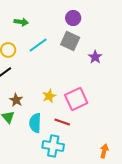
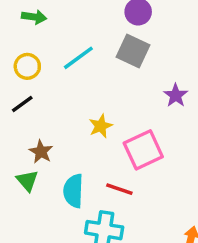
green arrow: (21, 22) -> (34, 17), moved
purple star: (95, 57) -> (176, 95), moved
yellow star: (49, 96) -> (101, 126), moved

